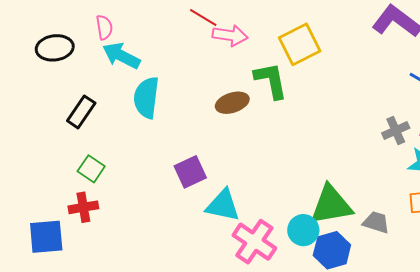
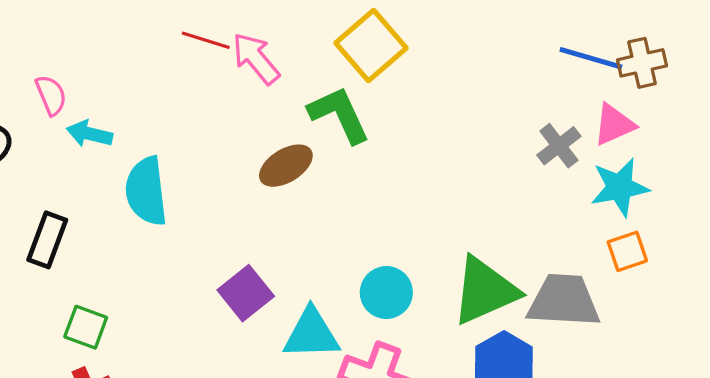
pink arrow: (230, 35) -> (256, 58), turned -124
cyan arrow: (121, 56) -> (89, 134), size x0.7
gray trapezoid: (376, 222) -> (564, 301), size x1.6
cyan circle: (303, 230) -> (386, 293), moved

